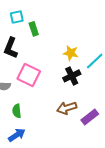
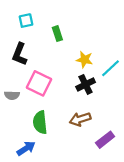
green rectangle: (34, 29) -> (57, 34), moved
green semicircle: (17, 111) -> (40, 122), moved, size x1.5
purple rectangle: (90, 117) -> (105, 140), moved

